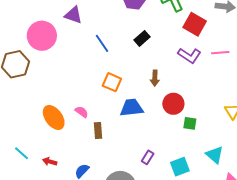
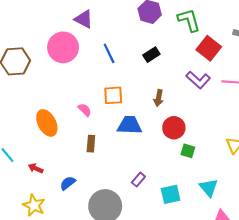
pink circle: (42, 36) -> (63, 47), moved
orange square: (112, 82) -> (113, 95), turned -36
pink semicircle: (82, 112) -> (85, 110), moved

